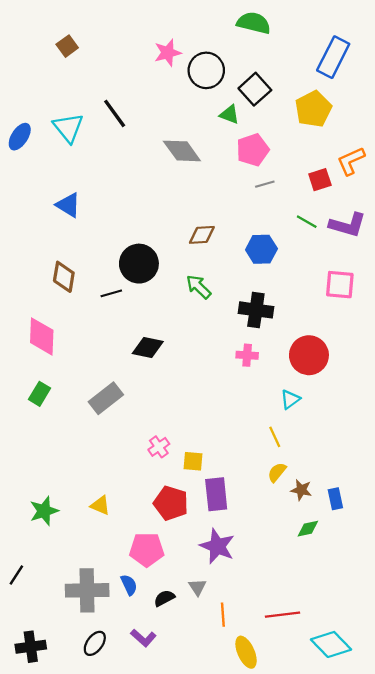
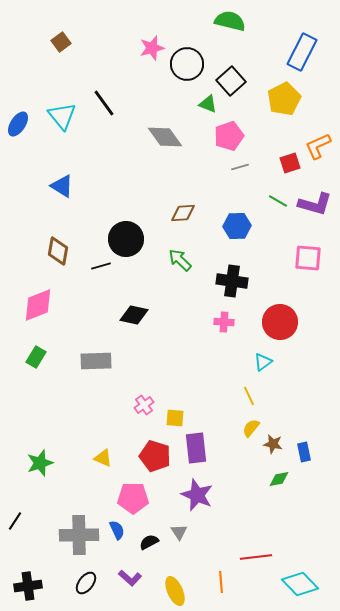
pink diamond: (42, 336) -> (38, 305), turned 66
gray rectangle: (106, 398) -> (96, 361), turned 36
yellow triangle: (100, 505) -> (103, 458), moved
orange line: (223, 615) -> (221, 582), moved
yellow ellipse: (246, 652) -> (175, 591), moved

